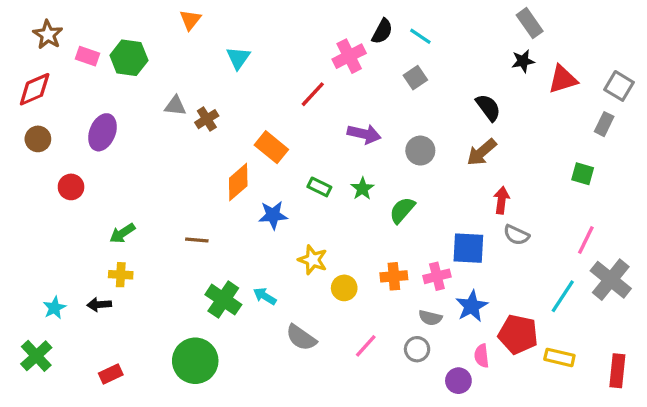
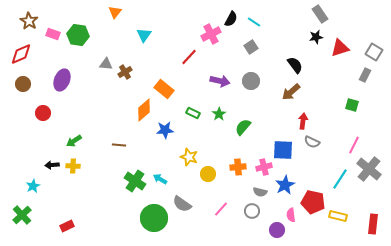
gray circle: (420, 151) -> (251, 81), moved
black arrow: (99, 304) -> (52, 165), moved
green circle: (195, 361) -> (154, 218), moved

